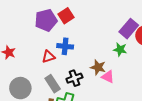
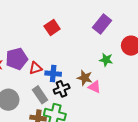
purple pentagon: (46, 20) -> (17, 59), moved
purple rectangle: (129, 29) -> (102, 24), moved
blue cross: (65, 46) -> (53, 74), moved

